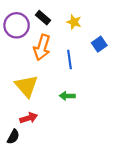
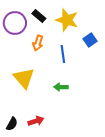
yellow star: (74, 22) -> (67, 20), size x1.6
orange arrow: (42, 47) -> (38, 43), size x0.7
red arrow: (29, 118) -> (36, 121), moved

